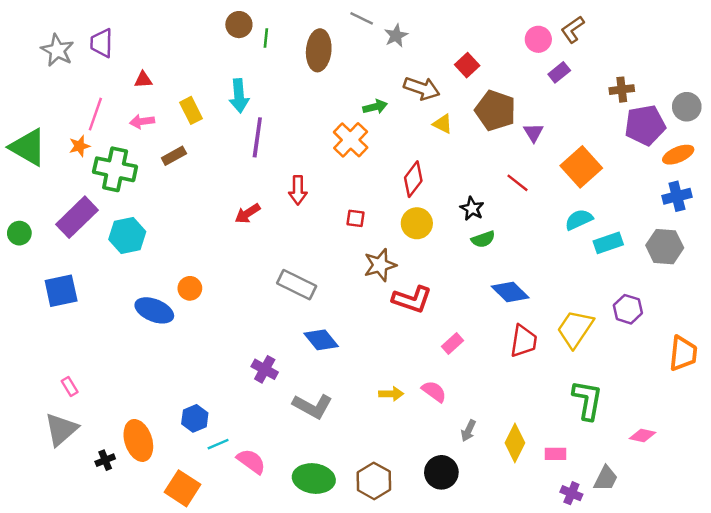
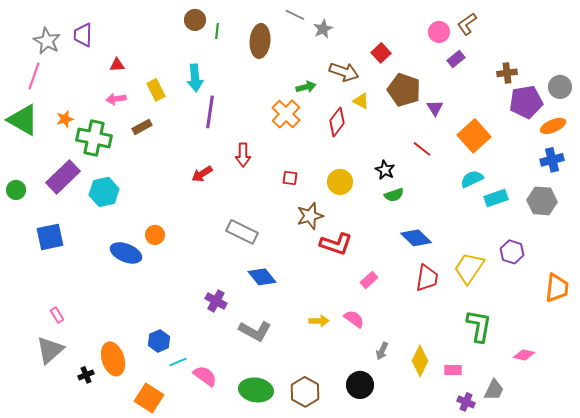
pink line: (95, 114) -> (34, 76), moved
red diamond: (413, 179) -> (337, 122), moved

